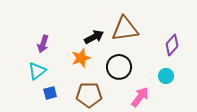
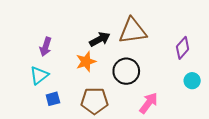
cyan circle: (166, 76) -> (192, 81), moved

